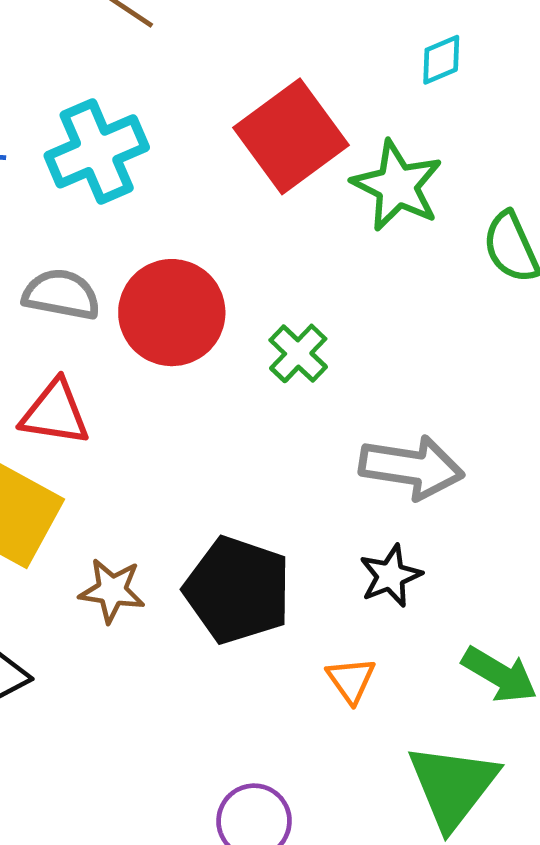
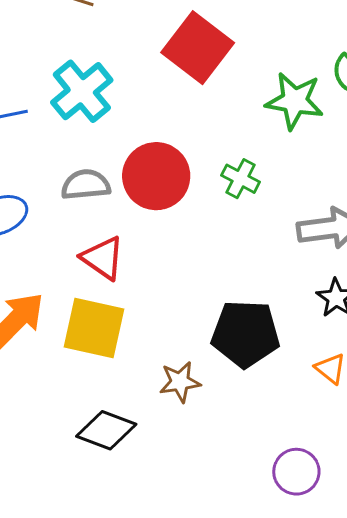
green star: (397, 186) -> (295, 101), moved
red triangle: (55, 413) -> (103, 258), turned 42
brown star: (112, 591) -> (180, 382), moved

